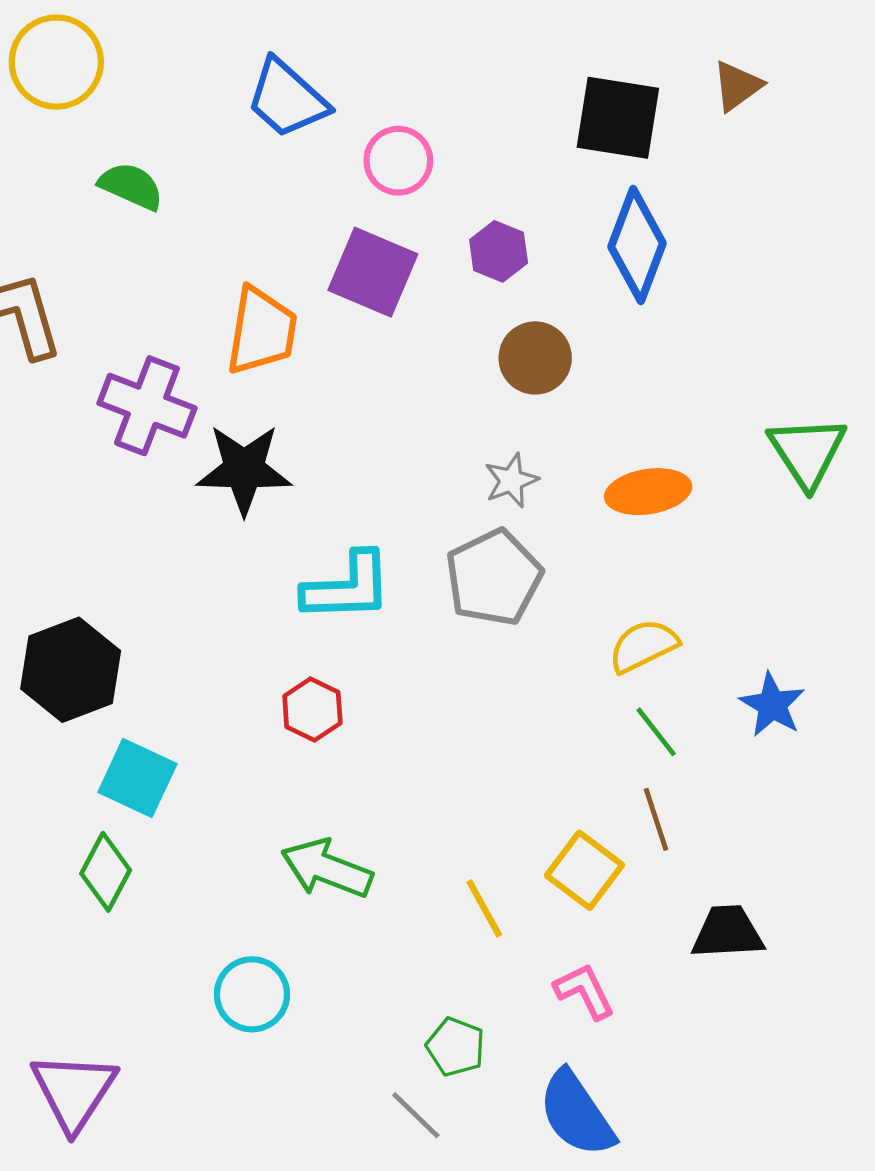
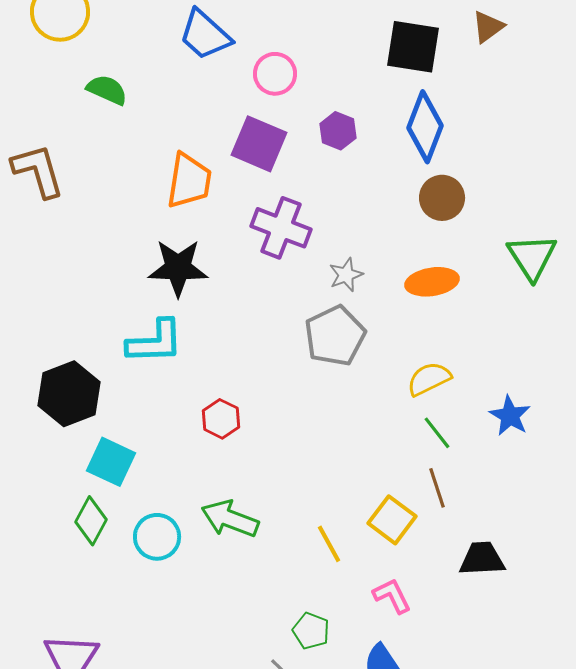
brown circle: (535, 358) -> (442, 198), moved
purple cross: (147, 406) -> (281, 228), moved
cyan L-shape: (347, 587) -> (155, 342), moved
cyan circle: (252, 994) -> (157, 537), moved

